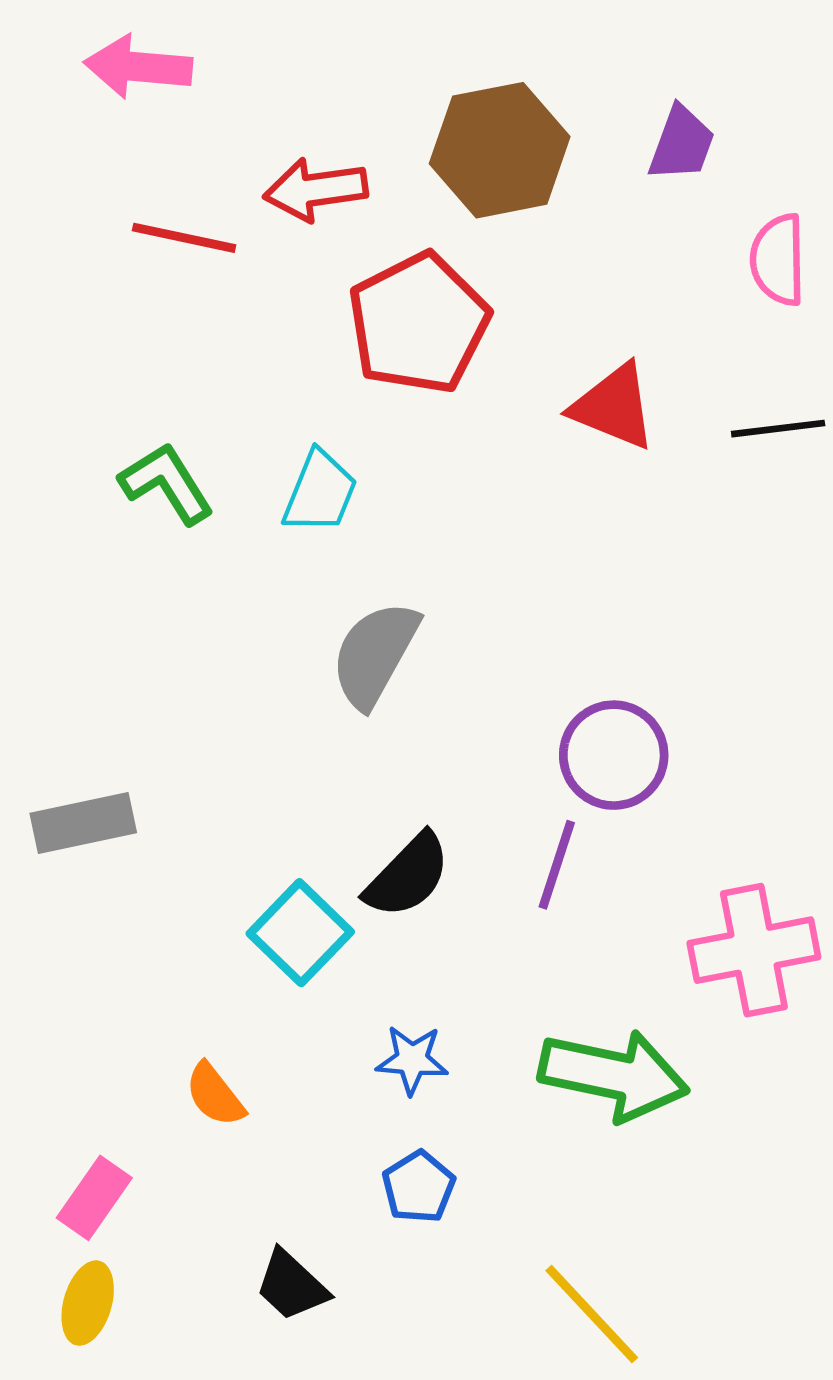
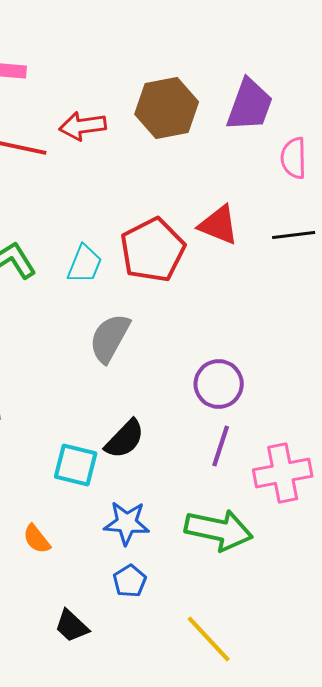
purple trapezoid: (682, 144) -> (250, 105), size x1.5
red pentagon: (419, 323) -> (153, 250), moved
purple line: (557, 865) -> (221, 446), moved
cyan square: (300, 933) -> (76, 465), turned -30
blue star: (412, 1060) -> (127, 523), size x1.4

